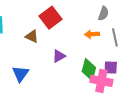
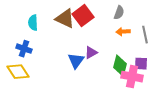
gray semicircle: (103, 13) -> (119, 13), moved
brown triangle: (32, 36) -> (65, 19), moved, size x1.5
blue triangle: (20, 74) -> (76, 61), moved

